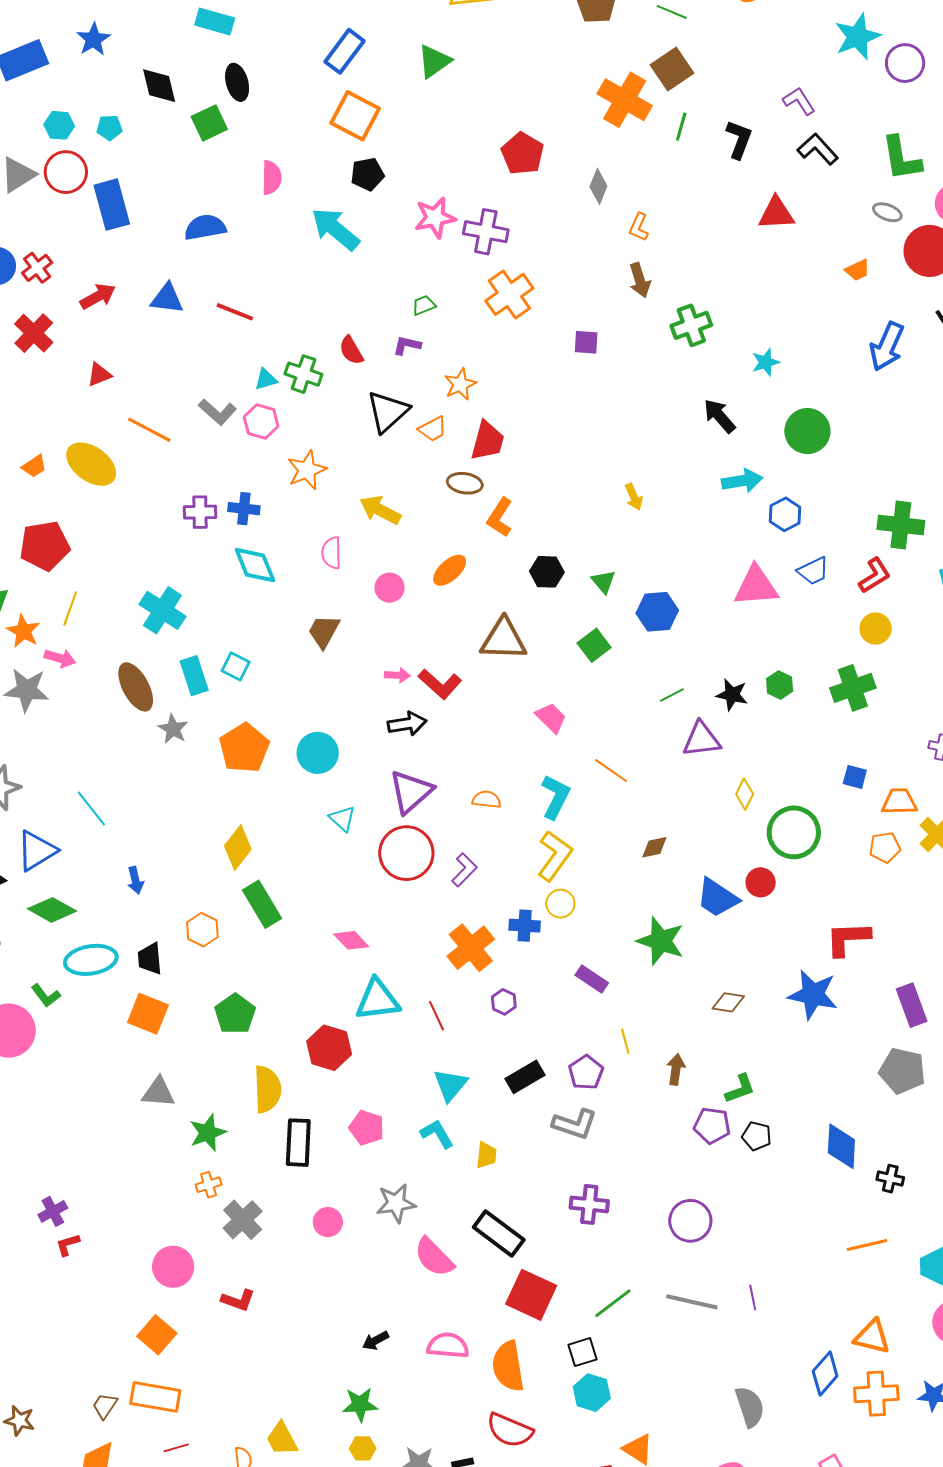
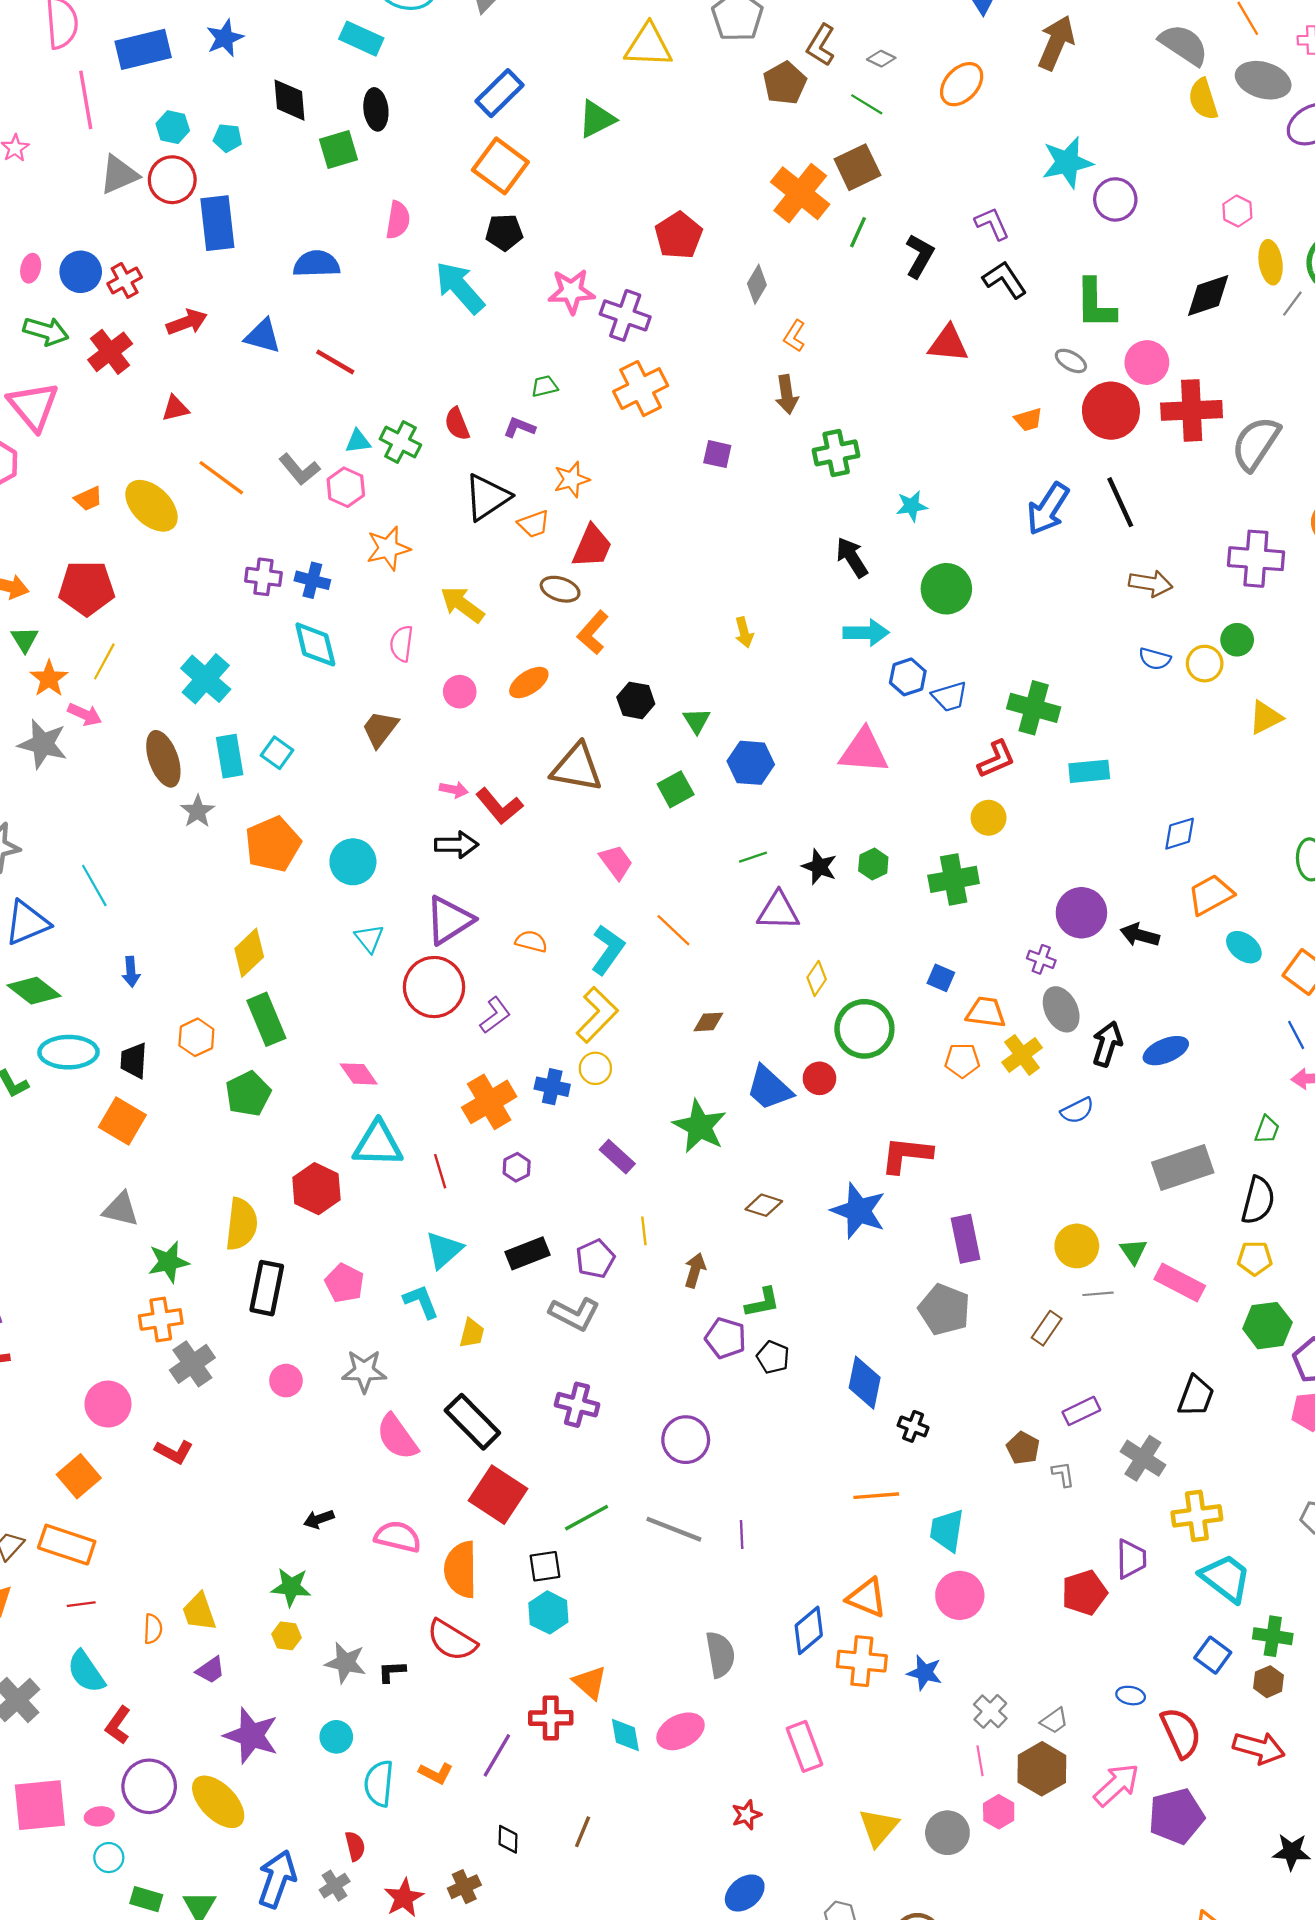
blue trapezoid: (813, 571) -> (950, 697), moved
green pentagon: (235, 1014) -> (248, 1094), moved
orange cross: (209, 1185) -> (161, 1319), size x1.5

